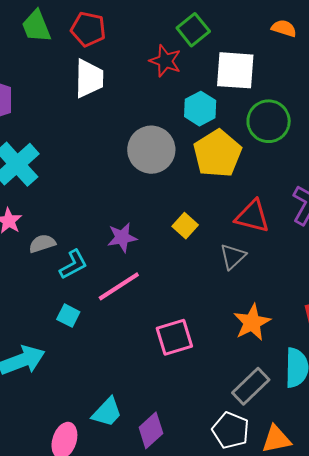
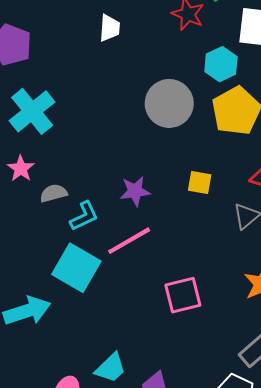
white trapezoid: (89, 79) -> (110, 28), size x0.7
yellow square: (185, 226) -> (200, 182), turned -35
cyan square: (68, 316) -> (76, 268), size x2.0

